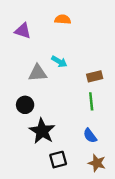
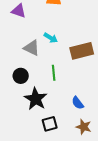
gray triangle: (38, 73) -> (32, 48), turned 30
brown rectangle: (95, 76) -> (82, 51), size x1.6
green line: (91, 101) -> (54, 73), moved

